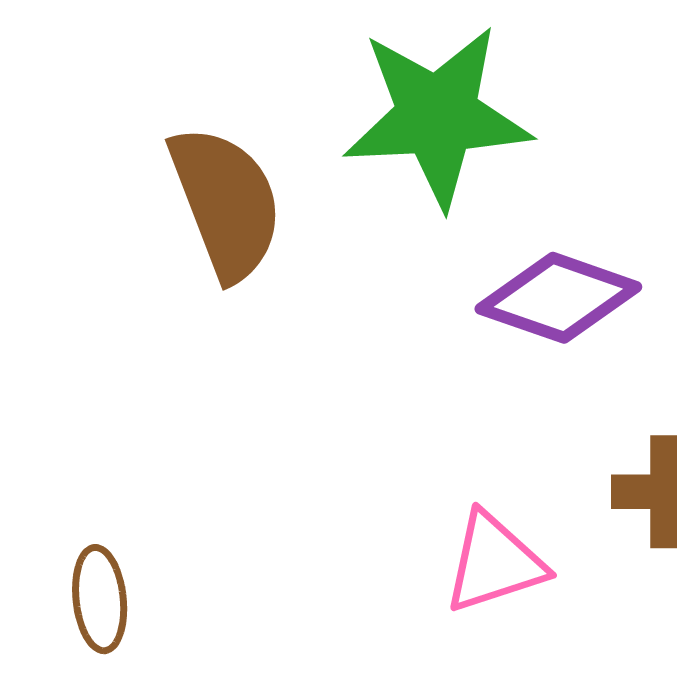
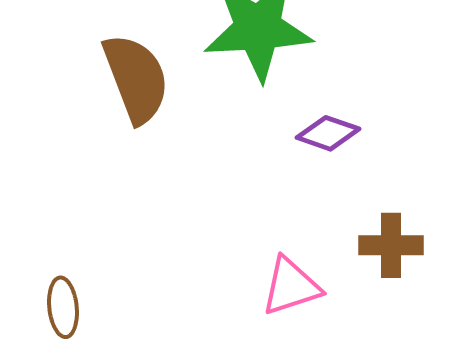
purple diamond: (558, 298) -> (328, 133), size x0.7

